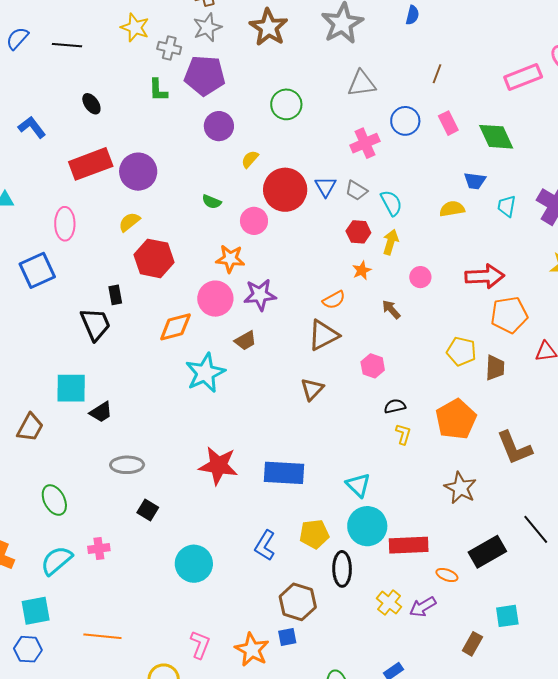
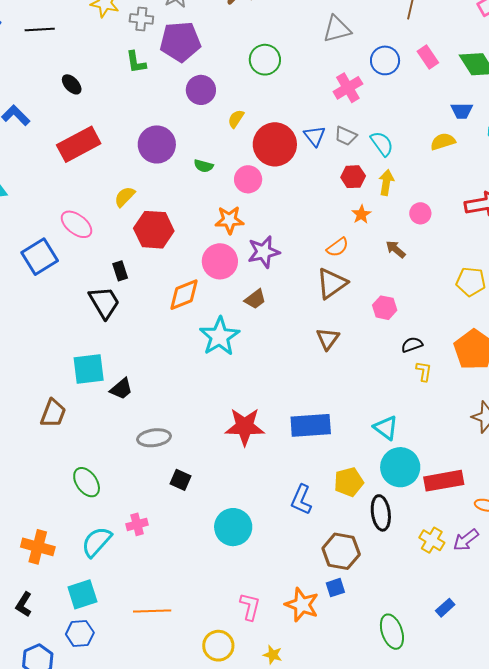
purple circle: (138, 172) -> (157, 144), moved
pink ellipse: (65, 224) -> (77, 224), moved, turned -44

